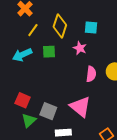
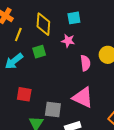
red square: (23, 100) -> (24, 94), moved

